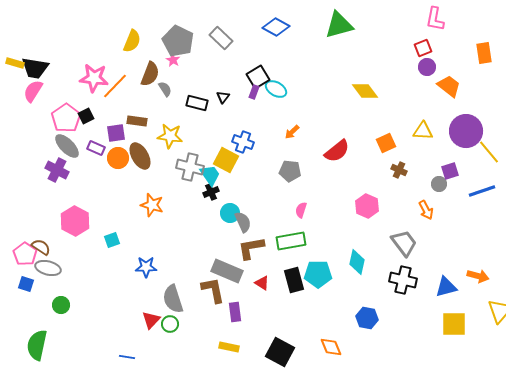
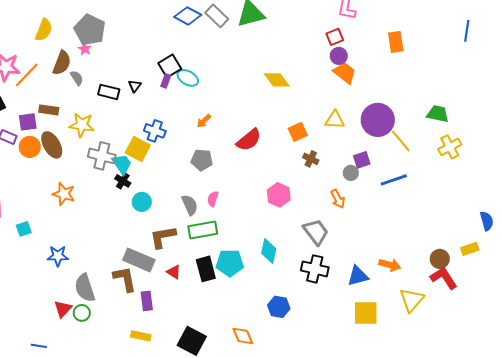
gray rectangle: (221, 38) -> (217, 16), moved
orange trapezoid: (449, 86) -> (345, 73), moved
black cross: (211, 192) -> (123, 181), turned -35
gray semicircle: (243, 222) -> (190, 205), moved

